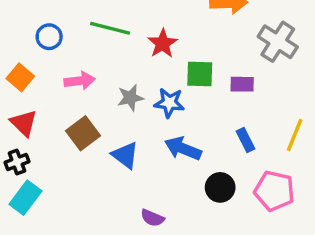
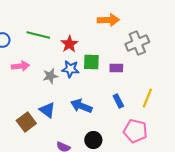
gray cross: (278, 42) -> (137, 43), turned 35
blue star: (169, 103) -> (70, 69), moved
brown square: (83, 133) -> (26, 122), moved
black circle: (220, 187) -> (93, 140), moved

